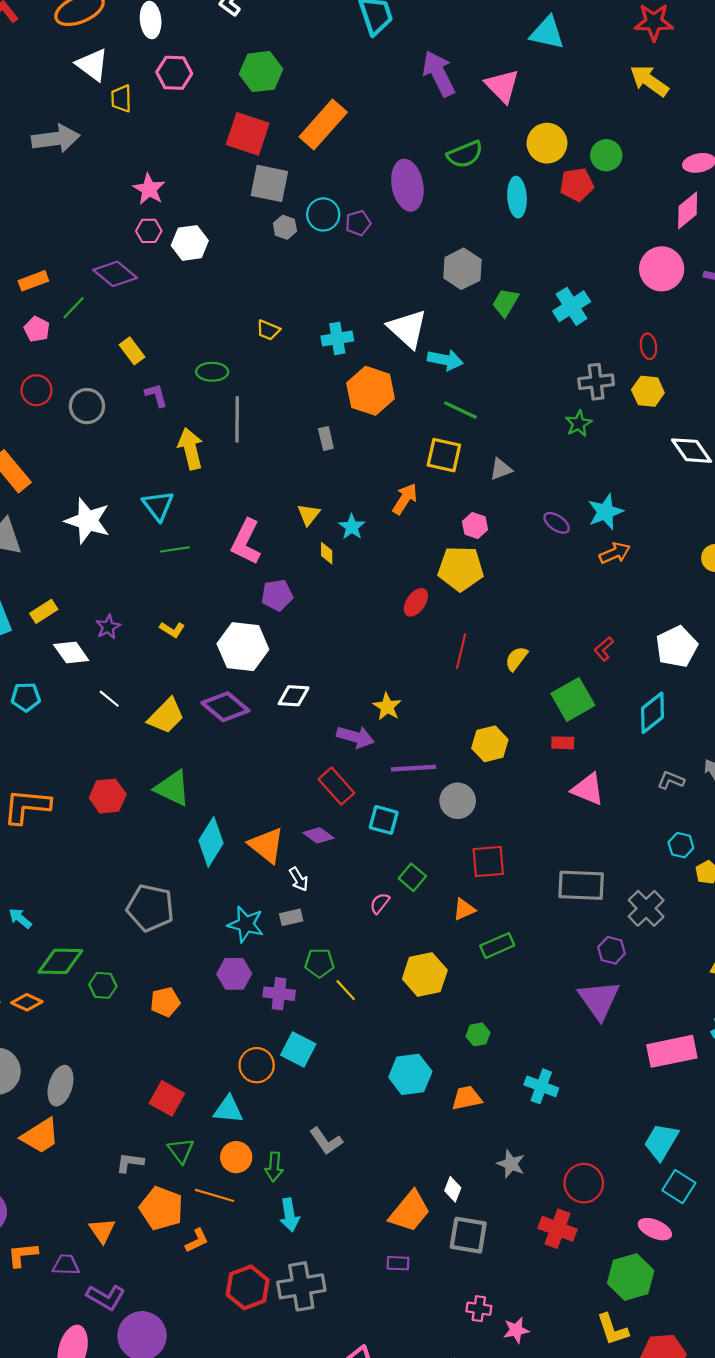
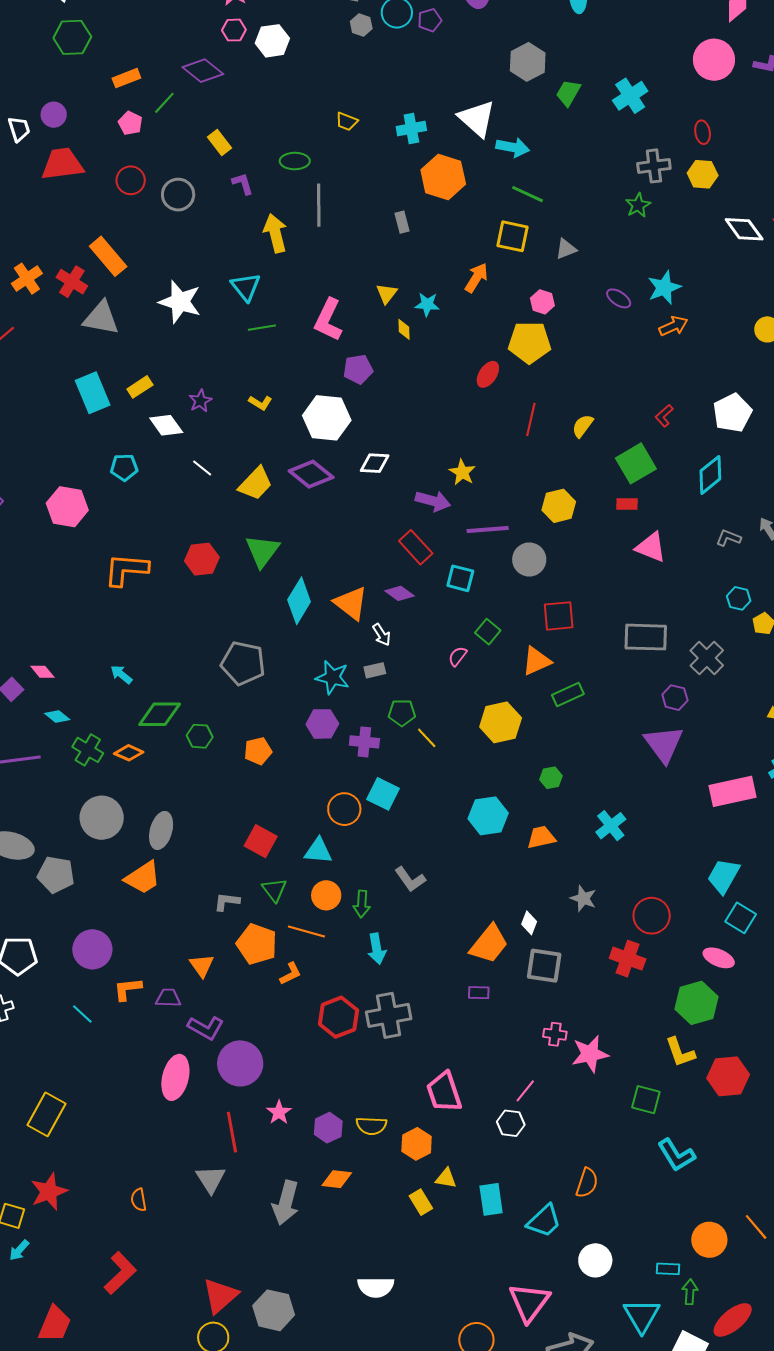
cyan star: (352, 527) -> (427, 304), turned -30
green triangle: (172, 788) -> (262, 551), turned 42
orange triangle: (464, 909) -> (536, 661), size x1.4
cyan cross: (541, 1086) -> (611, 826), turned 32
pink star: (516, 1330) -> (590, 1054), size x1.5

